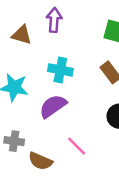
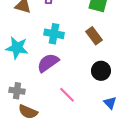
brown semicircle: (40, 161) -> (28, 112), moved

